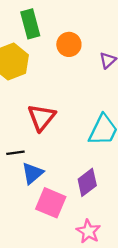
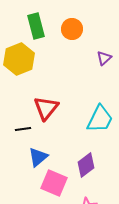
orange circle: (69, 44) -> (72, 29), moved
black line: (15, 153) -> (23, 129), moved

